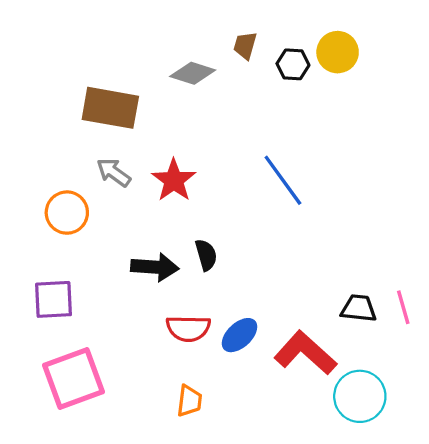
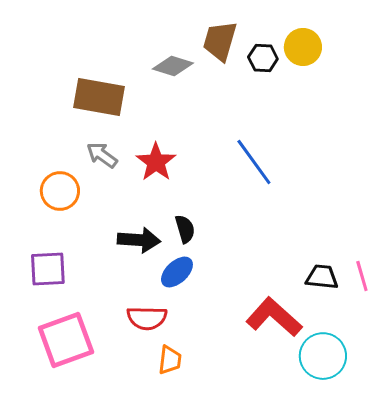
brown trapezoid: (245, 45) -> (220, 41), size x1.6
red semicircle: (188, 328) -> (147, 318), moved
blue ellipse: (240, 335) -> (177, 272), moved

